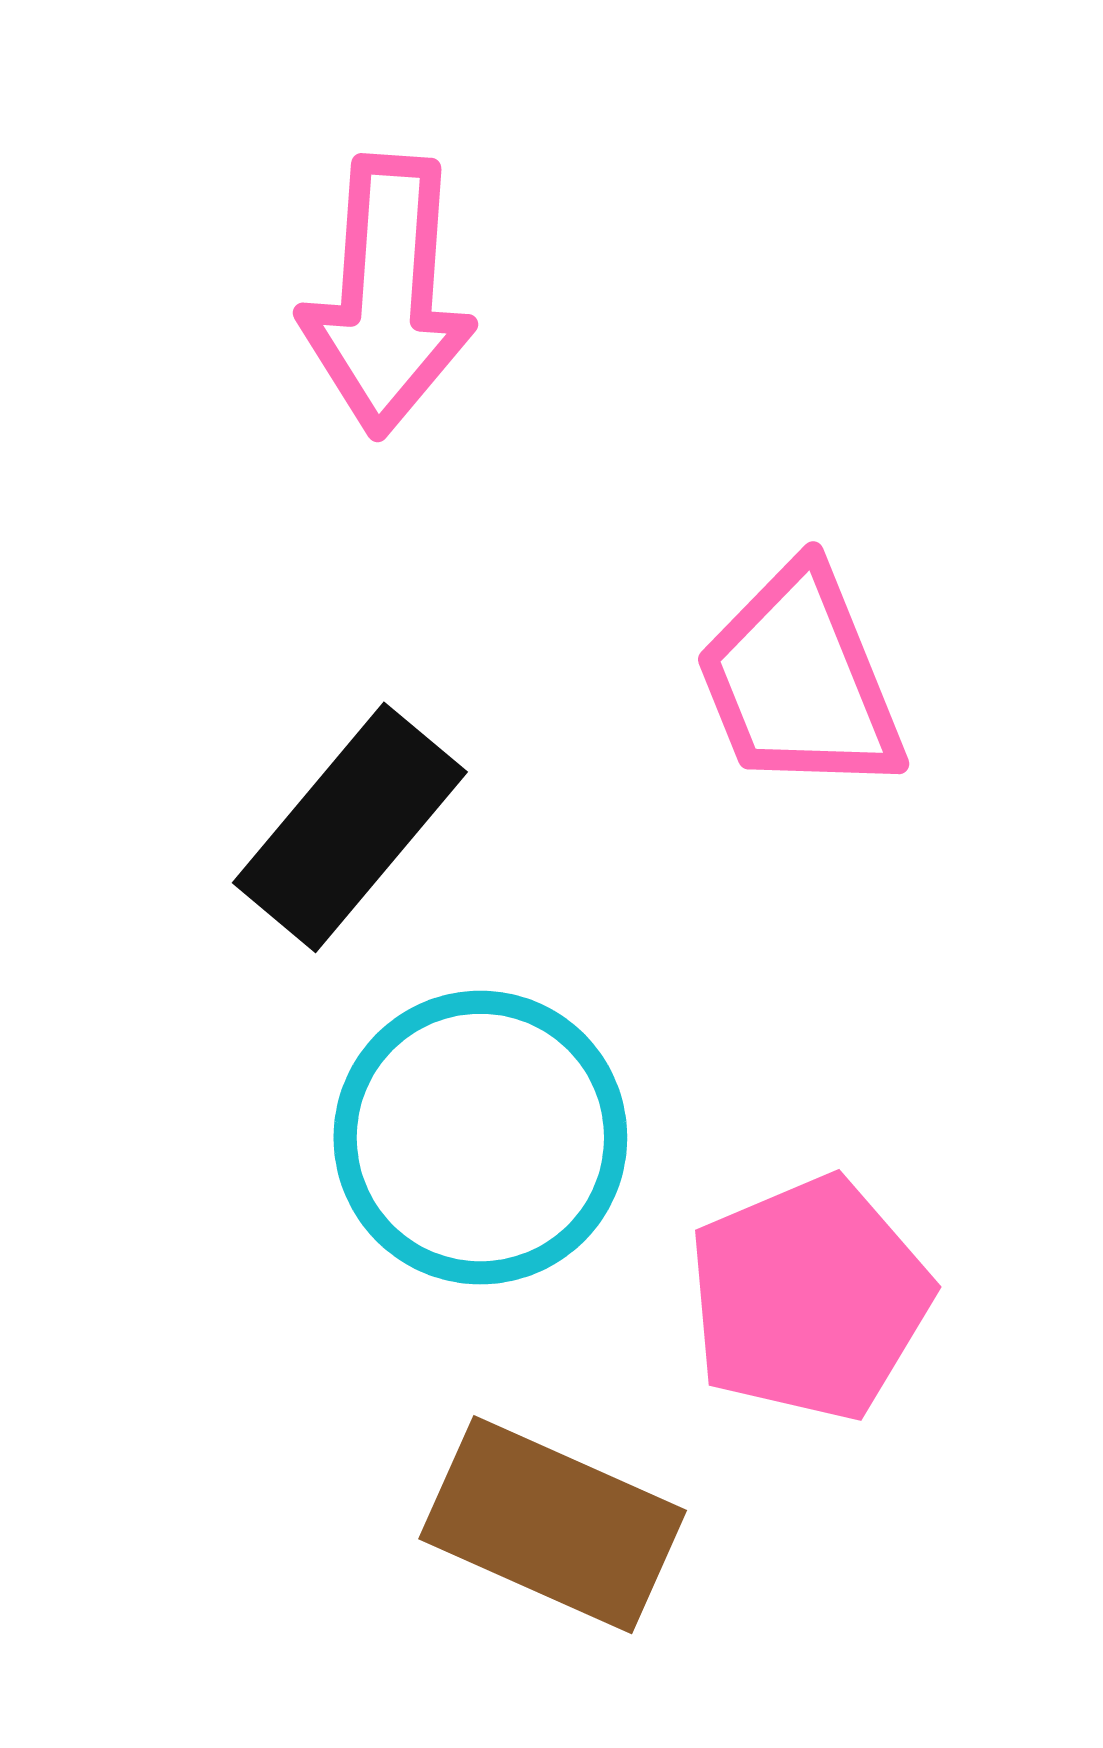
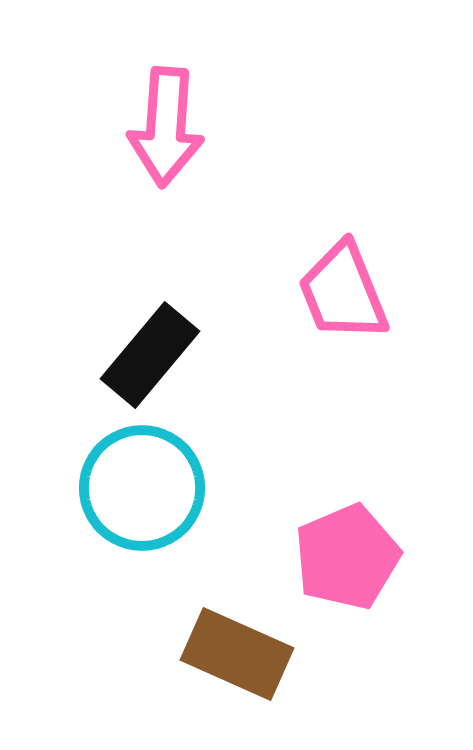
cyan circle: (480, 1138) -> (142, 488), moved

